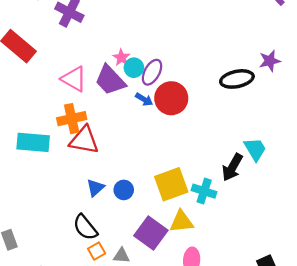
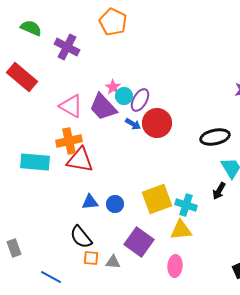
black ellipse: (237, 79) -> (215, 137), moved
black arrow: (232, 167) -> (219, 191), moved, size x0.7
blue triangle: (95, 188) -> (90, 202), turned 36
yellow triangle: (181, 222) -> (181, 230), moved
orange square: (97, 251) -> (91, 258), turned 35

